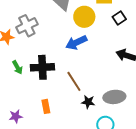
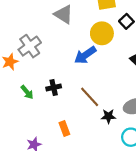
yellow circle: (84, 17) -> (102, 33), moved
black cross: (42, 67) -> (54, 88), size x0.6

